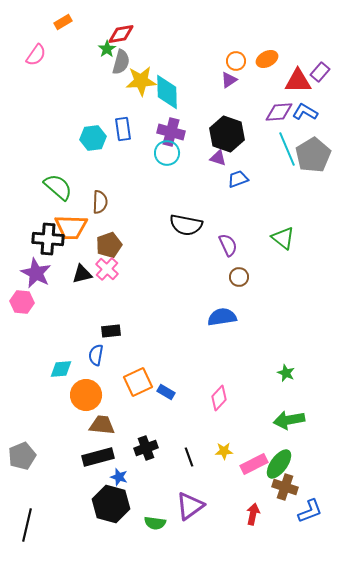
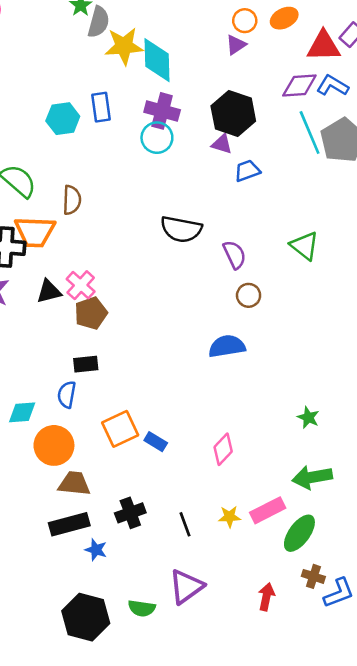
brown pentagon: (109, 245) -> (91, 313), moved
pink rectangle: (254, 464) -> (268, 510), moved
brown cross: (285, 487) -> (313, 576), moved, size x0.7
black hexagon: (111, 504) -> (86, 617), moved

